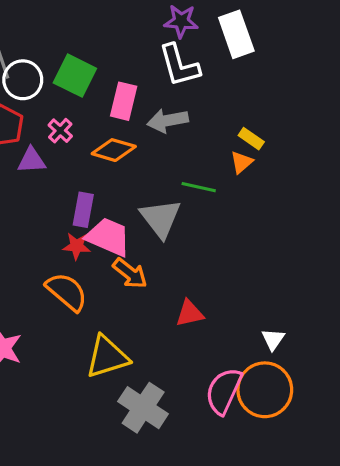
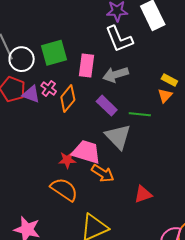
green square: (75, 76) -> (54, 53), turned -36
orange diamond: (114, 150) -> (68, 99), moved, turned -60
purple triangle: (32, 160) -> (31, 94), moved, turned 30
purple rectangle: (83, 210) -> (107, 106), moved, turned -50

